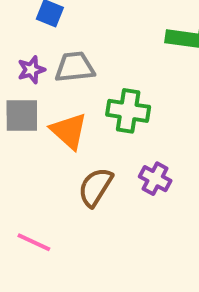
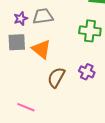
green cross: (128, 111) -> (90, 31), moved

